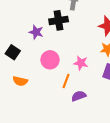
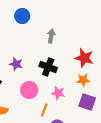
black cross: (59, 20) -> (48, 67), moved, turned 30

